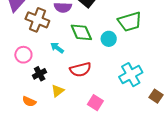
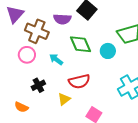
pink circle: (23, 55) -> (27, 55), moved
yellow triangle: (58, 91) -> (64, 99), moved
orange semicircle: (29, 101) -> (21, 107), moved

